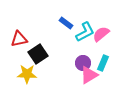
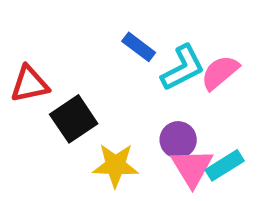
cyan rectangle: (103, 63) -> (225, 165), moved, turned 35
yellow star: (27, 74) -> (115, 165), moved
pink triangle: (89, 75) -> (192, 168), turned -30

